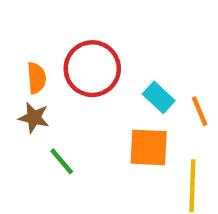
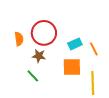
cyan rectangle: (159, 97) -> (75, 44), turned -64
brown star: (34, 118) -> (39, 56), moved

